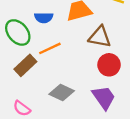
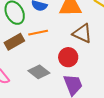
red circle: (109, 65) -> (68, 57), moved

